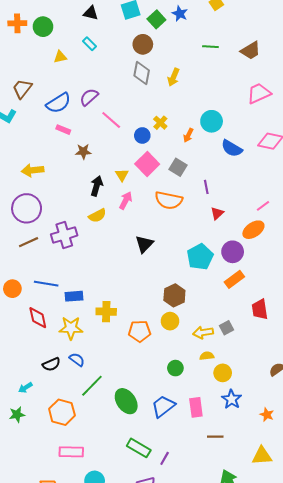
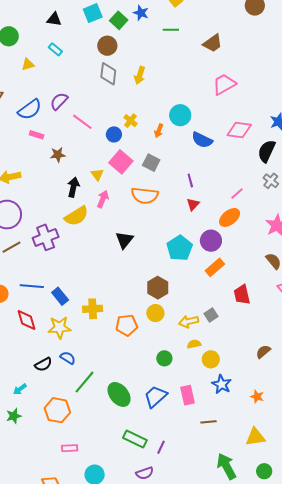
green line: (210, 47) -> (171, 30), moved
purple line: (206, 187) -> (190, 181), moved
yellow semicircle: (97, 216) -> (77, 216), size x1.4
blue rectangle: (74, 296) -> (60, 296), turned 60
pink rectangle: (71, 452) -> (70, 448), size x0.7

